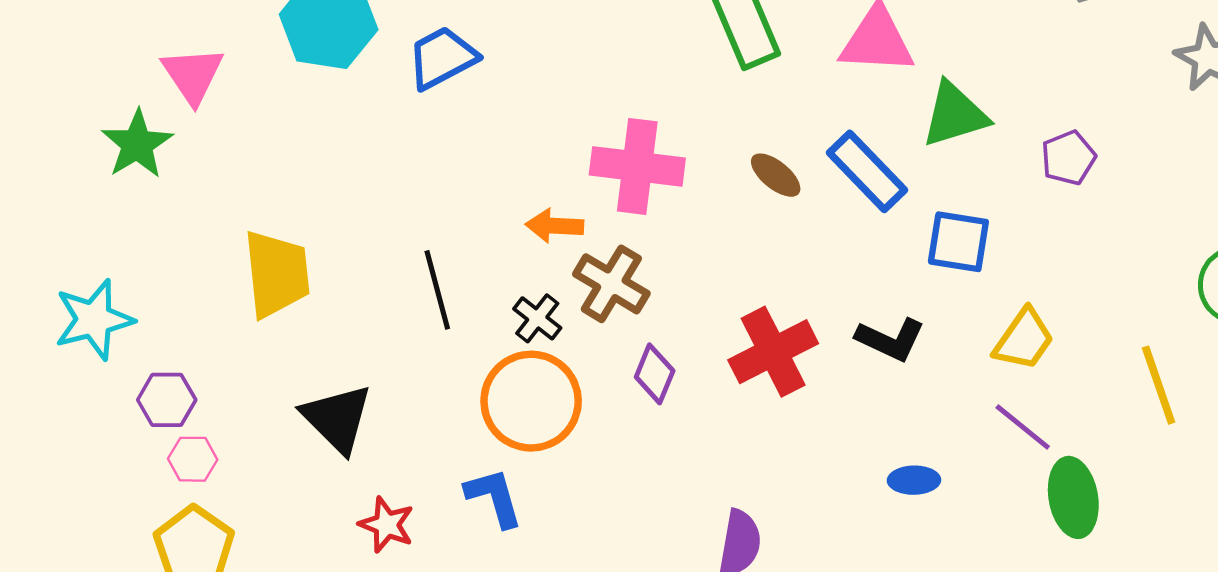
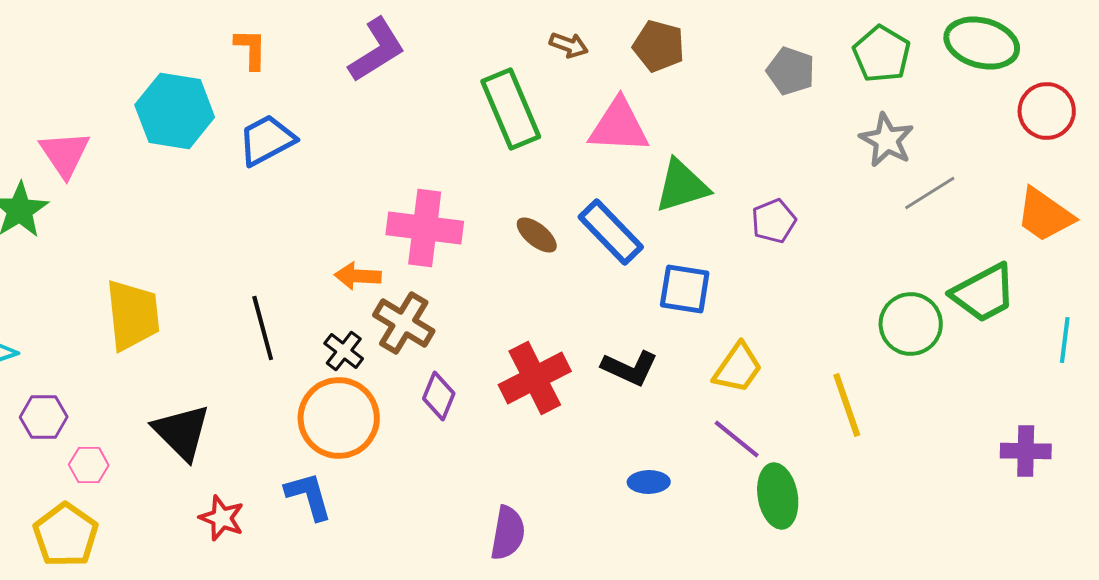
pink hexagon: (193, 459) -> (89, 465), moved

